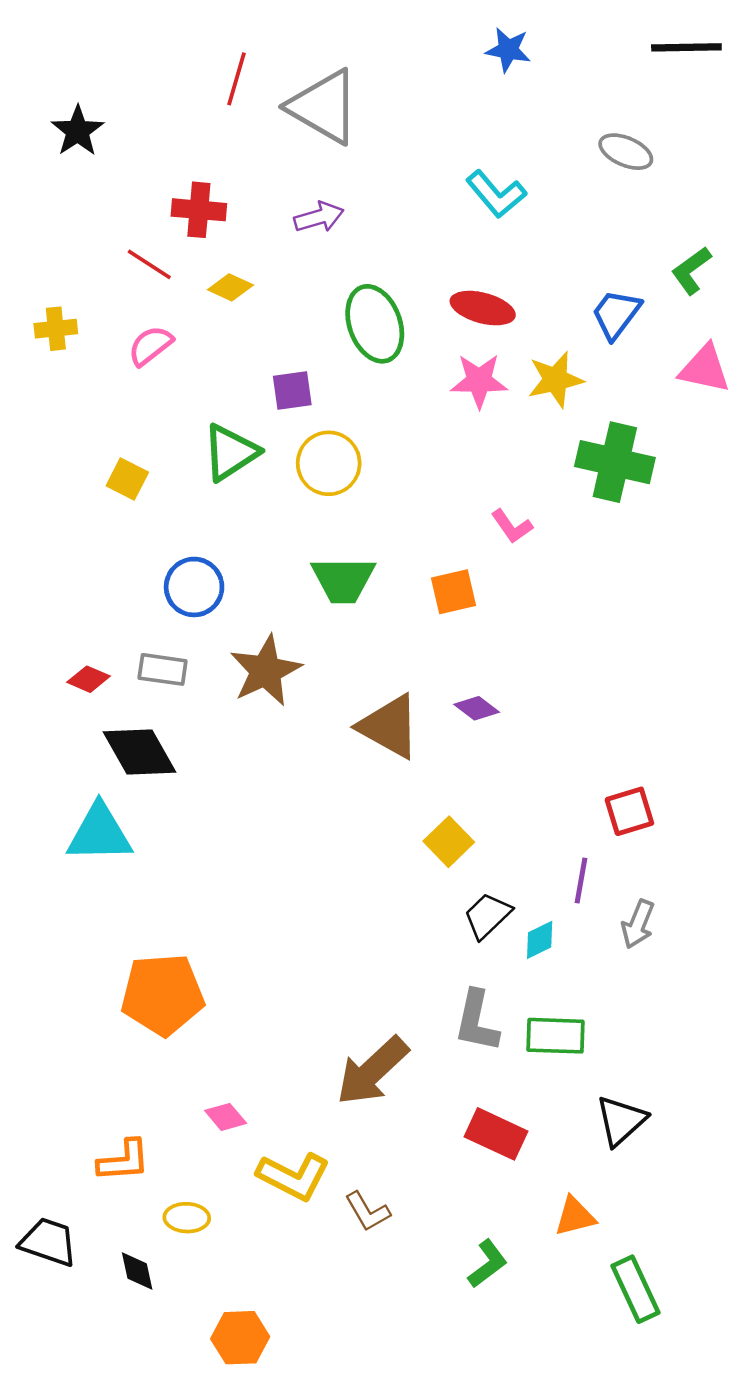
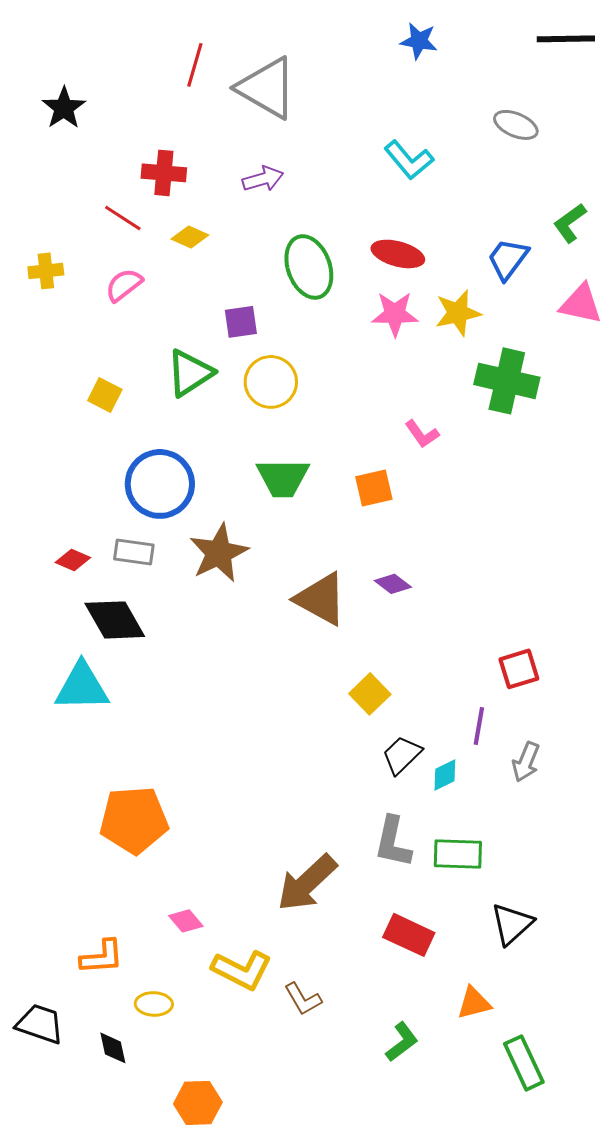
blue circle: (194, 587) -> (160, 484), size x1.4

